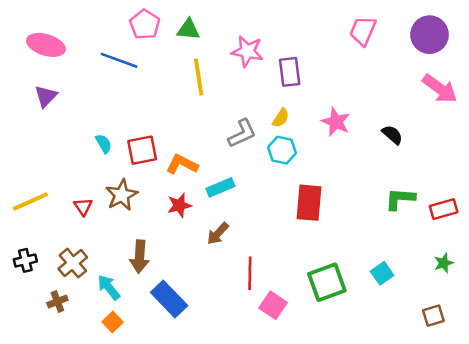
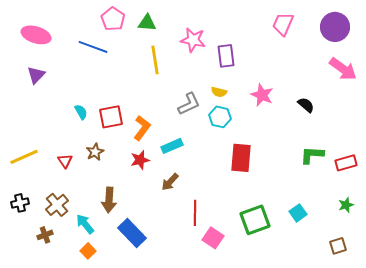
yellow semicircle: (281, 118) -> (219, 92), turned 70
orange L-shape: (182, 164) -> (142, 128), turned 100
brown star: (122, 195) -> (95, 152), size x0.7

